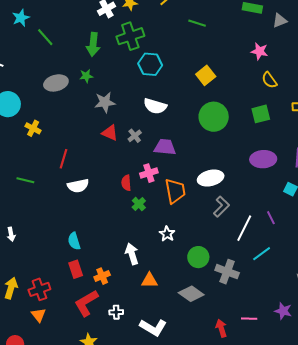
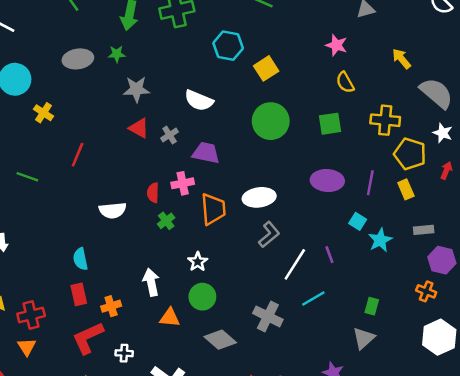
cyan hexagon: (150, 64) -> (228, 46), moved
white semicircle: (78, 186) -> (113, 210), moved
green circle: (198, 257) -> (202, 297), moved

